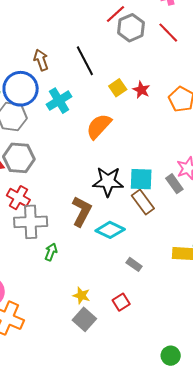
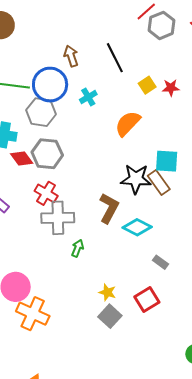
red star: (141, 90) -> (171, 88), turned -30
cyan cross: (59, 101) -> (88, 97), size x0.7
cyan square: (141, 179) -> (167, 161), moved
brown rectangle: (143, 202) -> (159, 183), moved
red square: (121, 302) -> (147, 300), size x1.4

